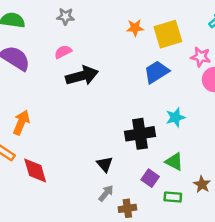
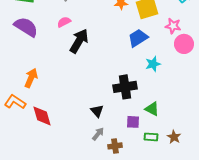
black arrow: (82, 76) -> (79, 41), turned -45
cyan star: (175, 117) -> (153, 64), moved
purple square: (150, 178) -> (133, 122), turned -32
brown star: (202, 184) -> (174, 137), moved

